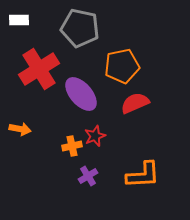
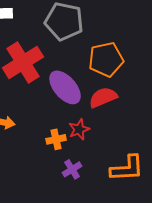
red semicircle: (135, 103) -> (103, 97), moved

